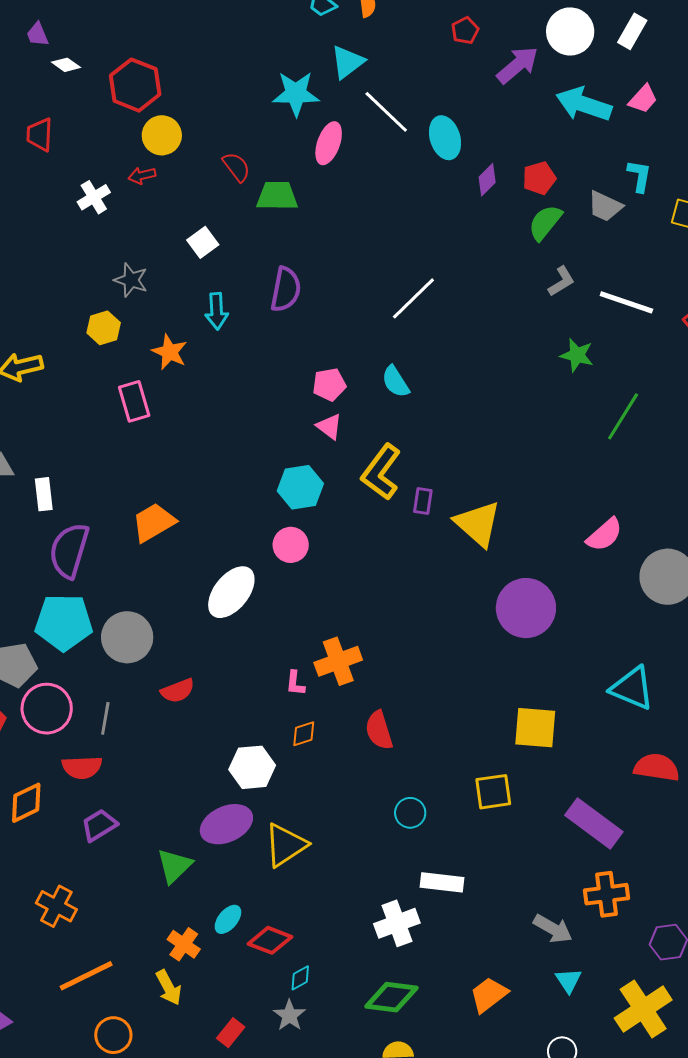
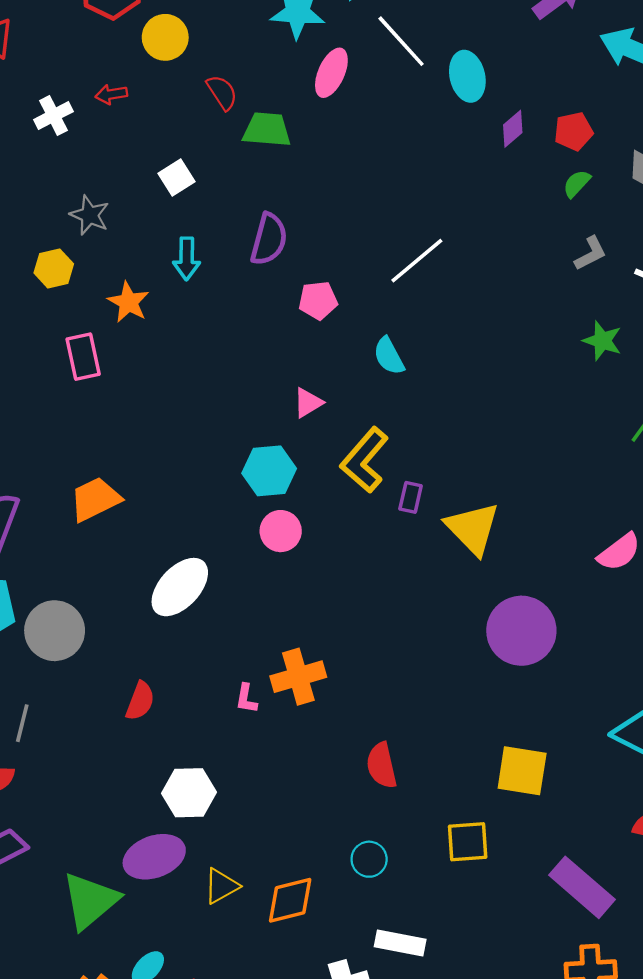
yellow circle: (162, 135) -> (165, 37), moved
green semicircle: (545, 223) -> (577, 184), size x0.7
pink pentagon: (329, 385) -> (318, 300), moved
pink triangle: (329, 427) -> (308, 403), turned 48
pink circle: (291, 545) -> (281, 531), moved
red semicircle: (178, 691) -> (140, 701), moved, turned -52
red semicircle: (379, 730) -> (382, 765), moved
orange diamond: (304, 734) -> (290, 900), moved, size x1.6
yellow triangle: (286, 845) -> (221, 886), size x0.7
green triangle: (174, 866) -> (90, 901), size x1.4

